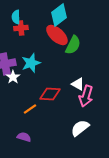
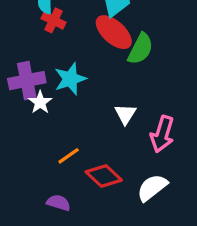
red cross: (21, 28) -> (54, 20), turned 32
white triangle: (78, 84) -> (125, 114), moved, turned 32
red diamond: (50, 94) -> (104, 176), moved, turned 40

